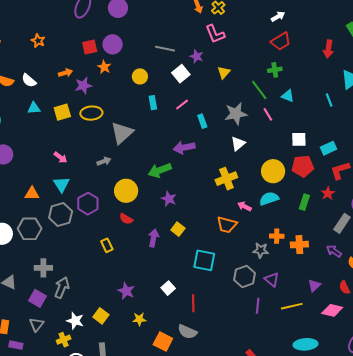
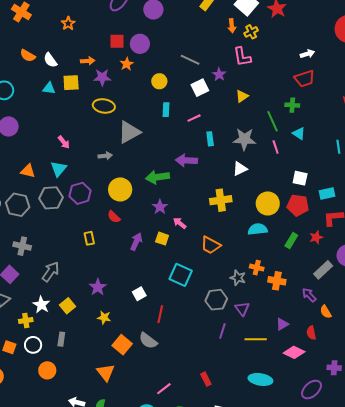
yellow square: (62, 112) -> (71, 83), moved
pink arrow: (244, 206) -> (180, 223), moved
yellow square: (178, 229) -> (162, 239), turned -32
gray arrow: (62, 288) -> (51, 272), moved

